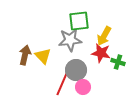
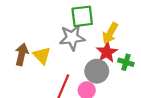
red star: (101, 53) -> (107, 52), turned 30
gray circle: (76, 70) -> (97, 71), moved

